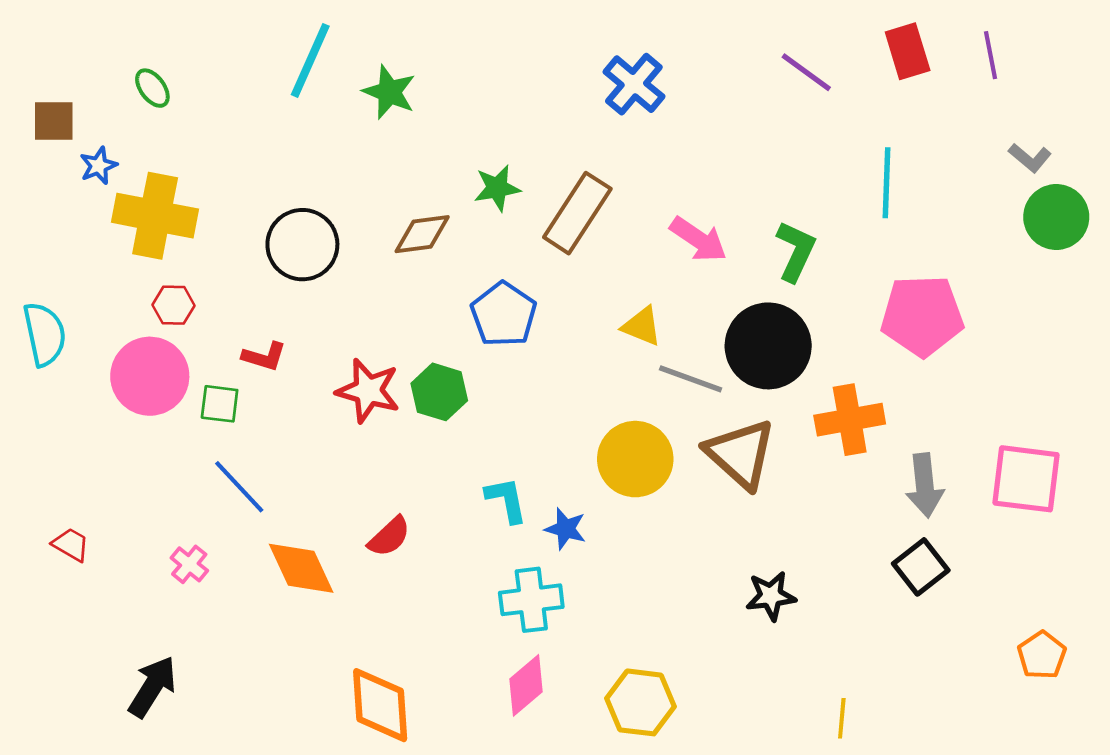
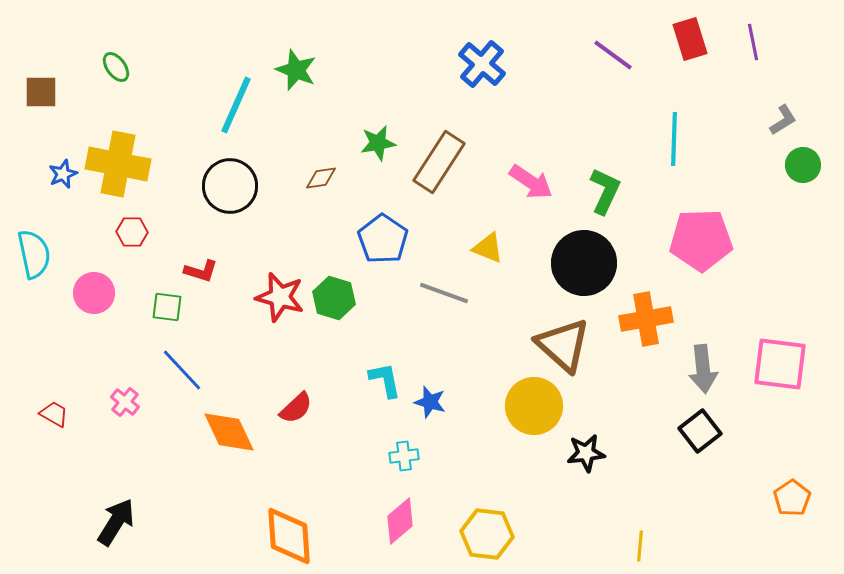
cyan line: (310, 60) -> (236, 105), moved
gray L-shape: (1030, 158) -> (783, 120), turned -72
blue star: (98, 166) -> (63, 174), moved
green circle: (1056, 217) -> (803, 165), size x0.7
brown diamond: (422, 234) -> (321, 178), size x0.7
pink circle: (150, 376) -> (94, 293), moved, size x0.7
gray line: (691, 379) -> (444, 293), moved
yellow circle: (635, 459) -> (534, 406), moved
pink cross: (189, 564) -> (125, 402), moved
cyan cross: (531, 600) -> (404, 456), size x0.6

